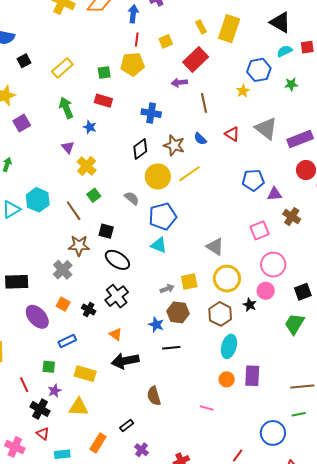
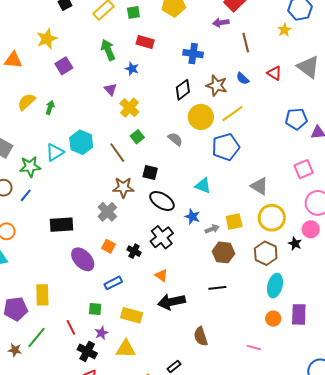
green square: (104, 72) -> (133, 12), moved
blue pentagon: (163, 216) -> (226, 147), moved
blue star: (156, 325) -> (192, 217), moved

